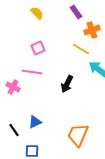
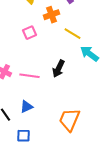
orange cross: (92, 30) -> (52, 15), moved
pink line: (32, 72) -> (30, 76), moved

